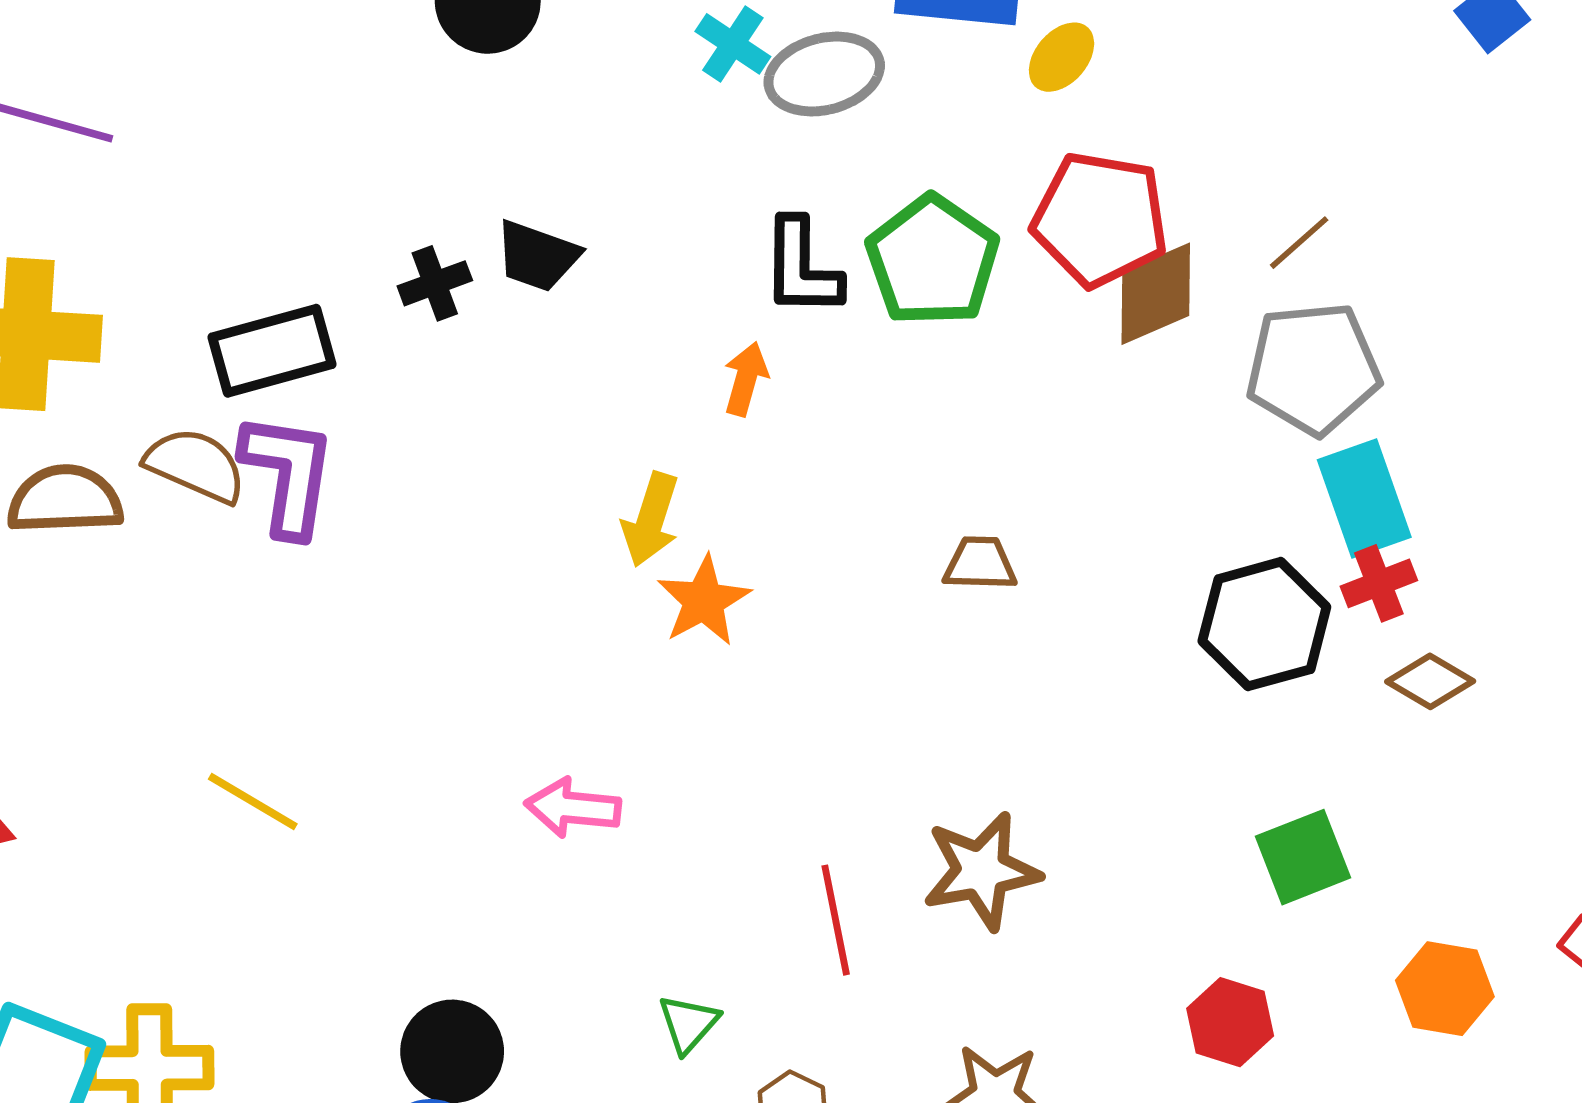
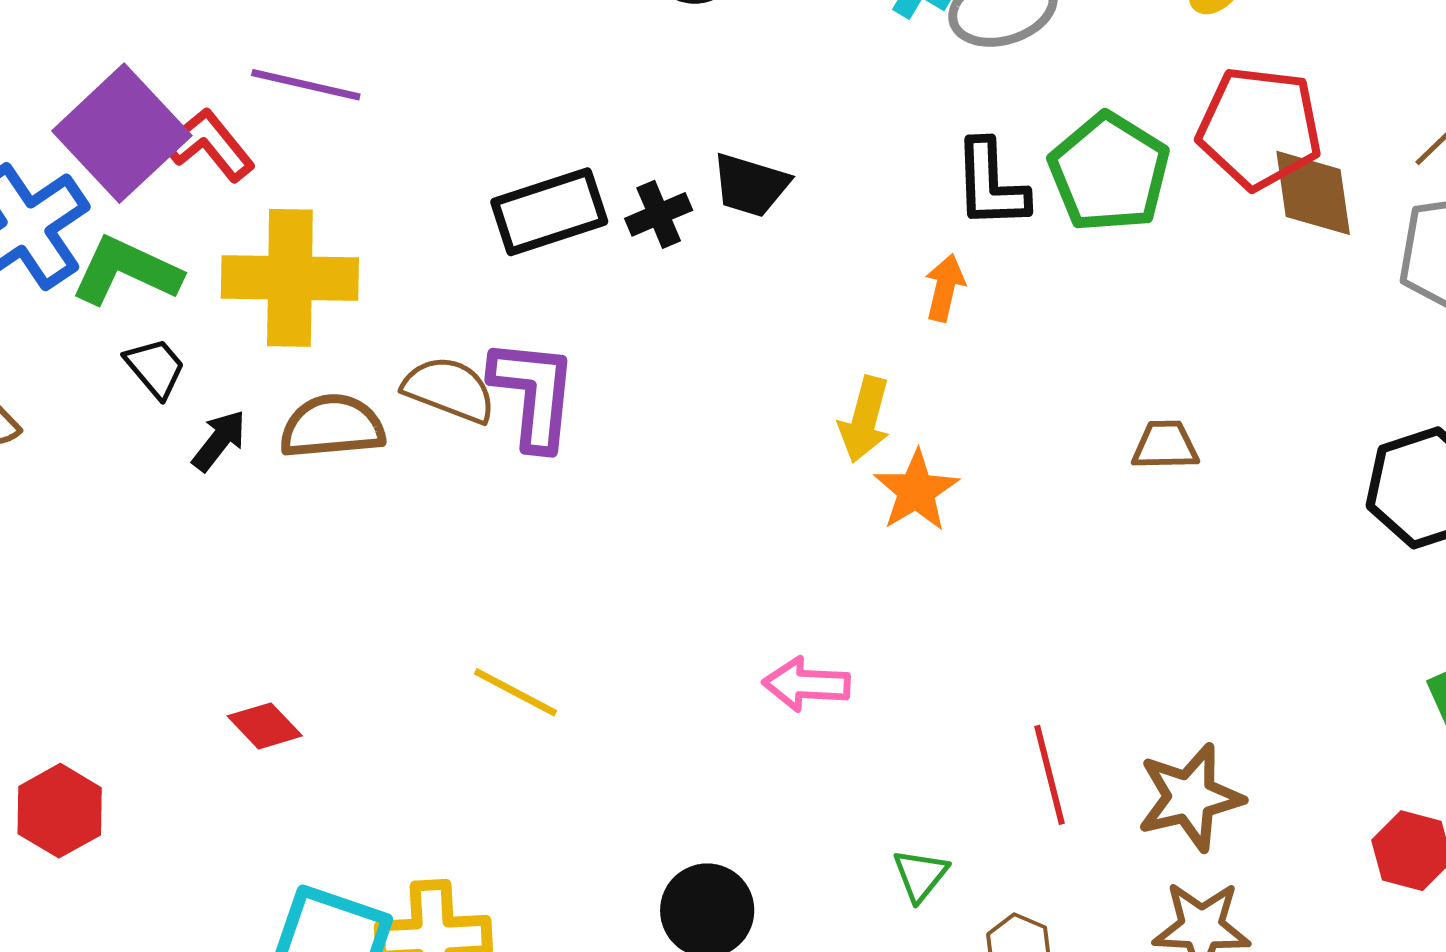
brown diamond: (1156, 294) -> (1313, 193), turned -72
black rectangle: (272, 351) -> (549, 212), moved
brown star: (981, 871) -> (1190, 797), moved

